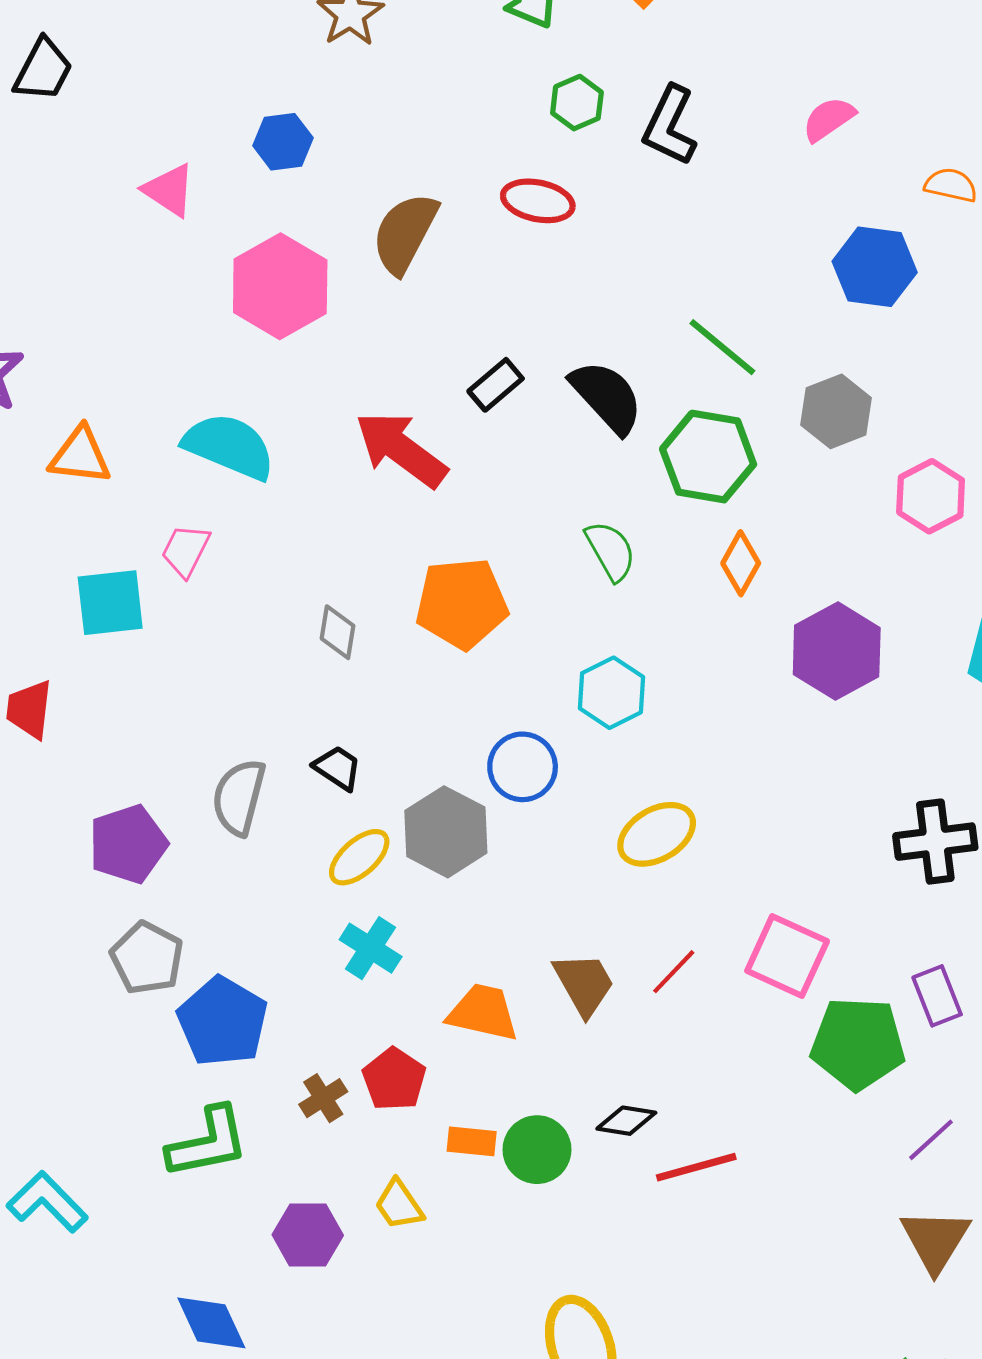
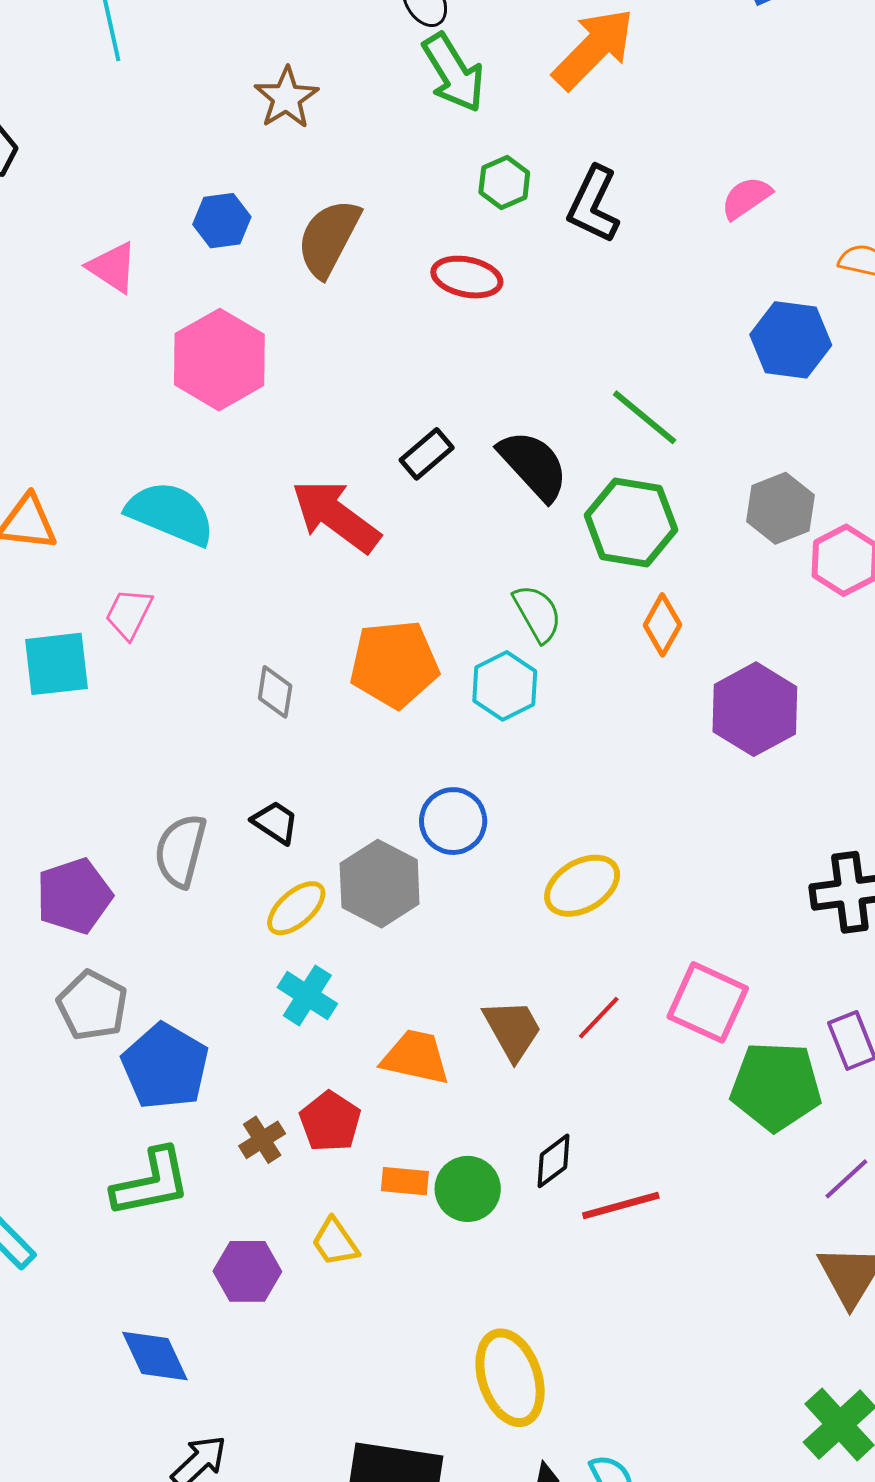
brown semicircle: (405, 233) -> (329, 238), moved
gray hexagon: (836, 411) -> (780, 508), moved
cyan hexagon: (611, 693) -> (505, 686), moved
black diamond: (626, 1121) -> (553, 1161), turned -46

